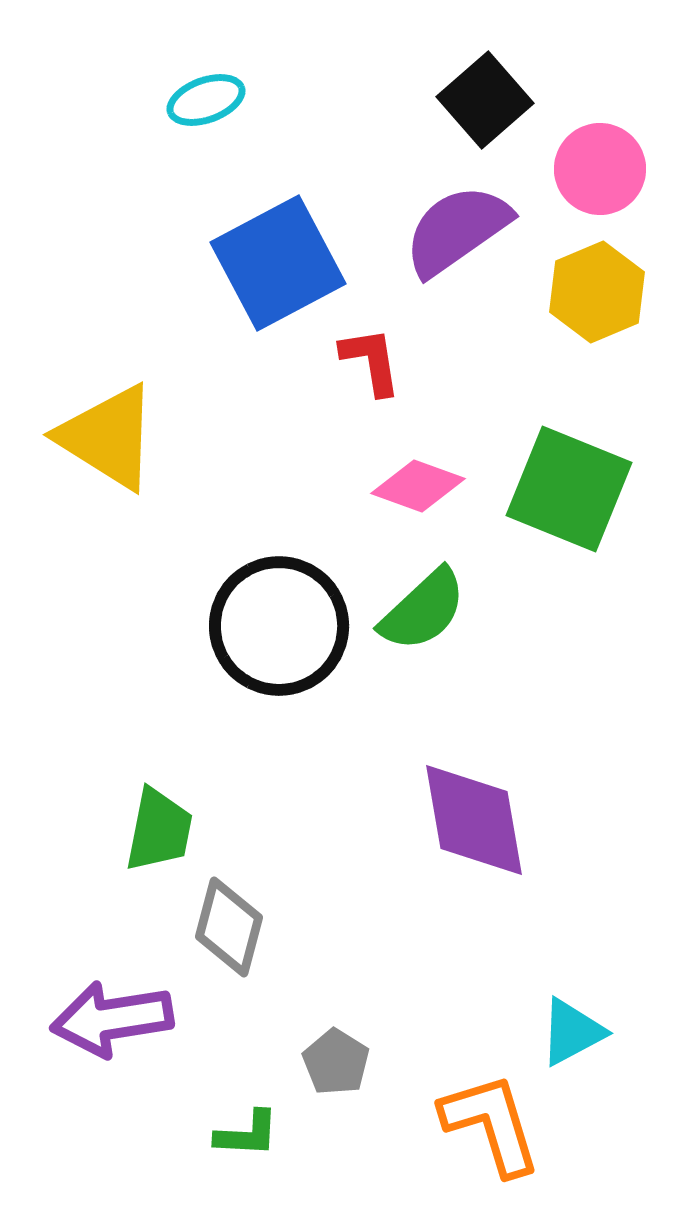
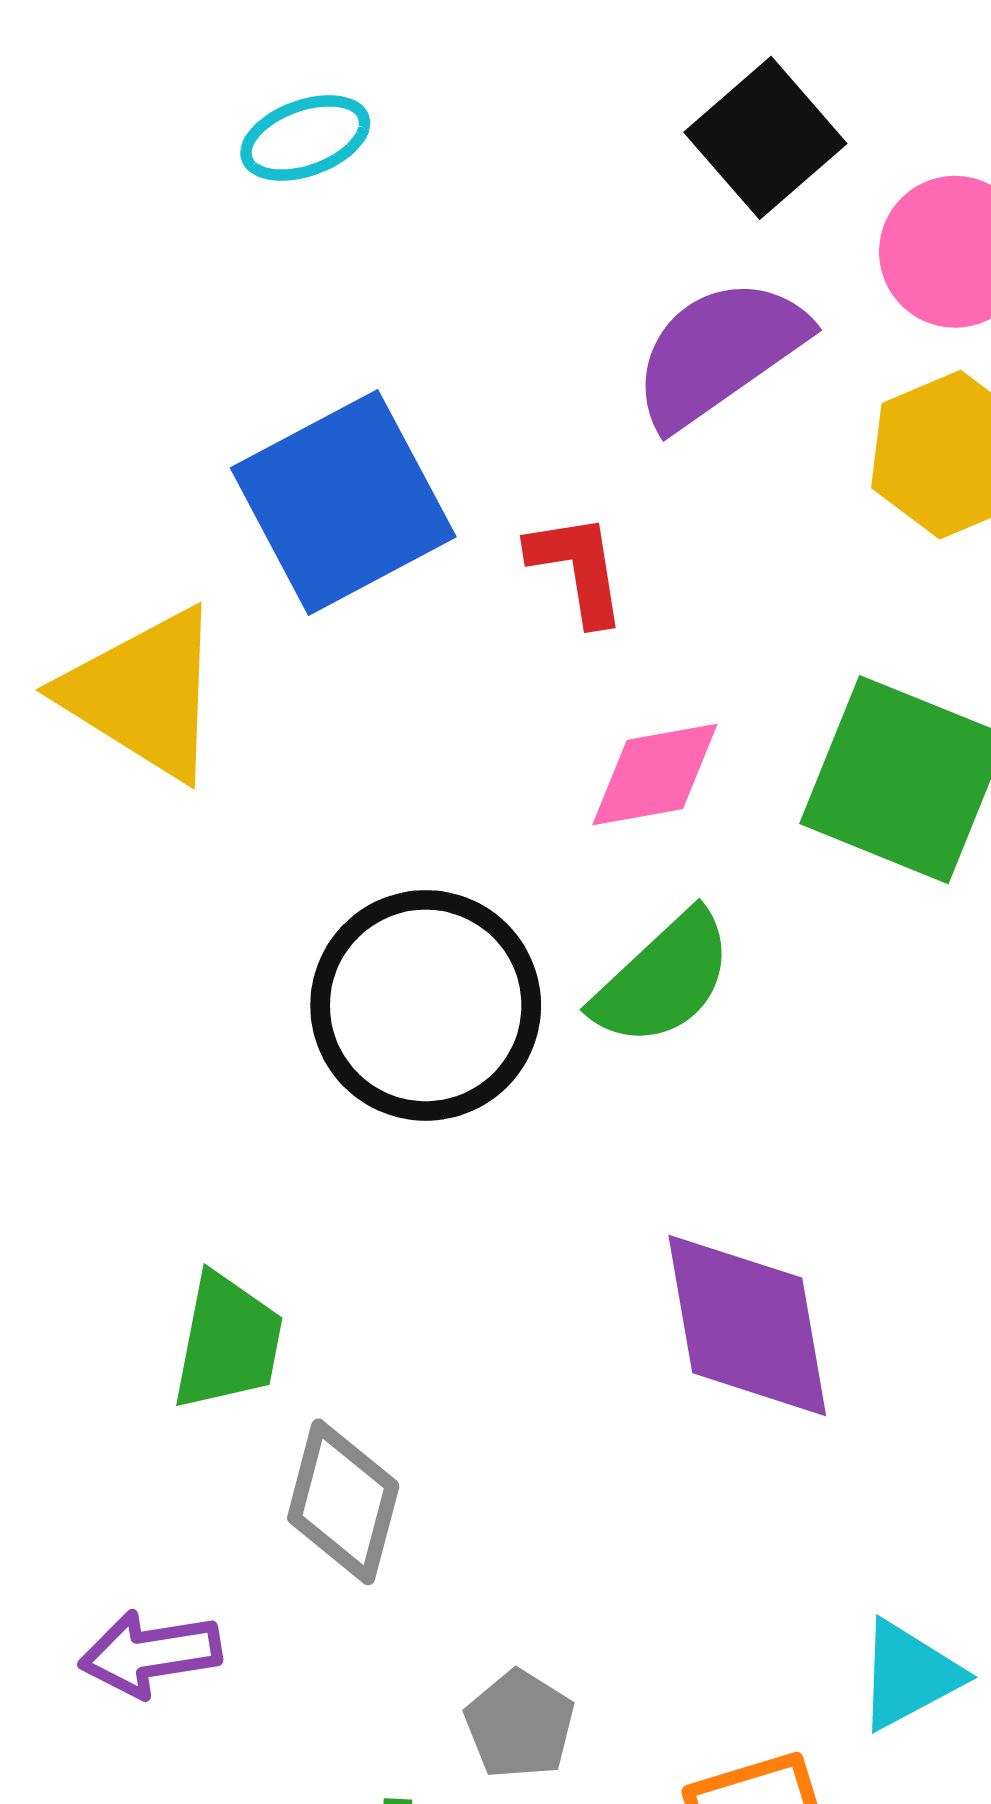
blue square: (278, 263) -> (343, 502), moved
pink diamond: (418, 486) -> (655, 775), turned -30
purple arrow: (112, 1019) -> (150, 1654), size x0.7

